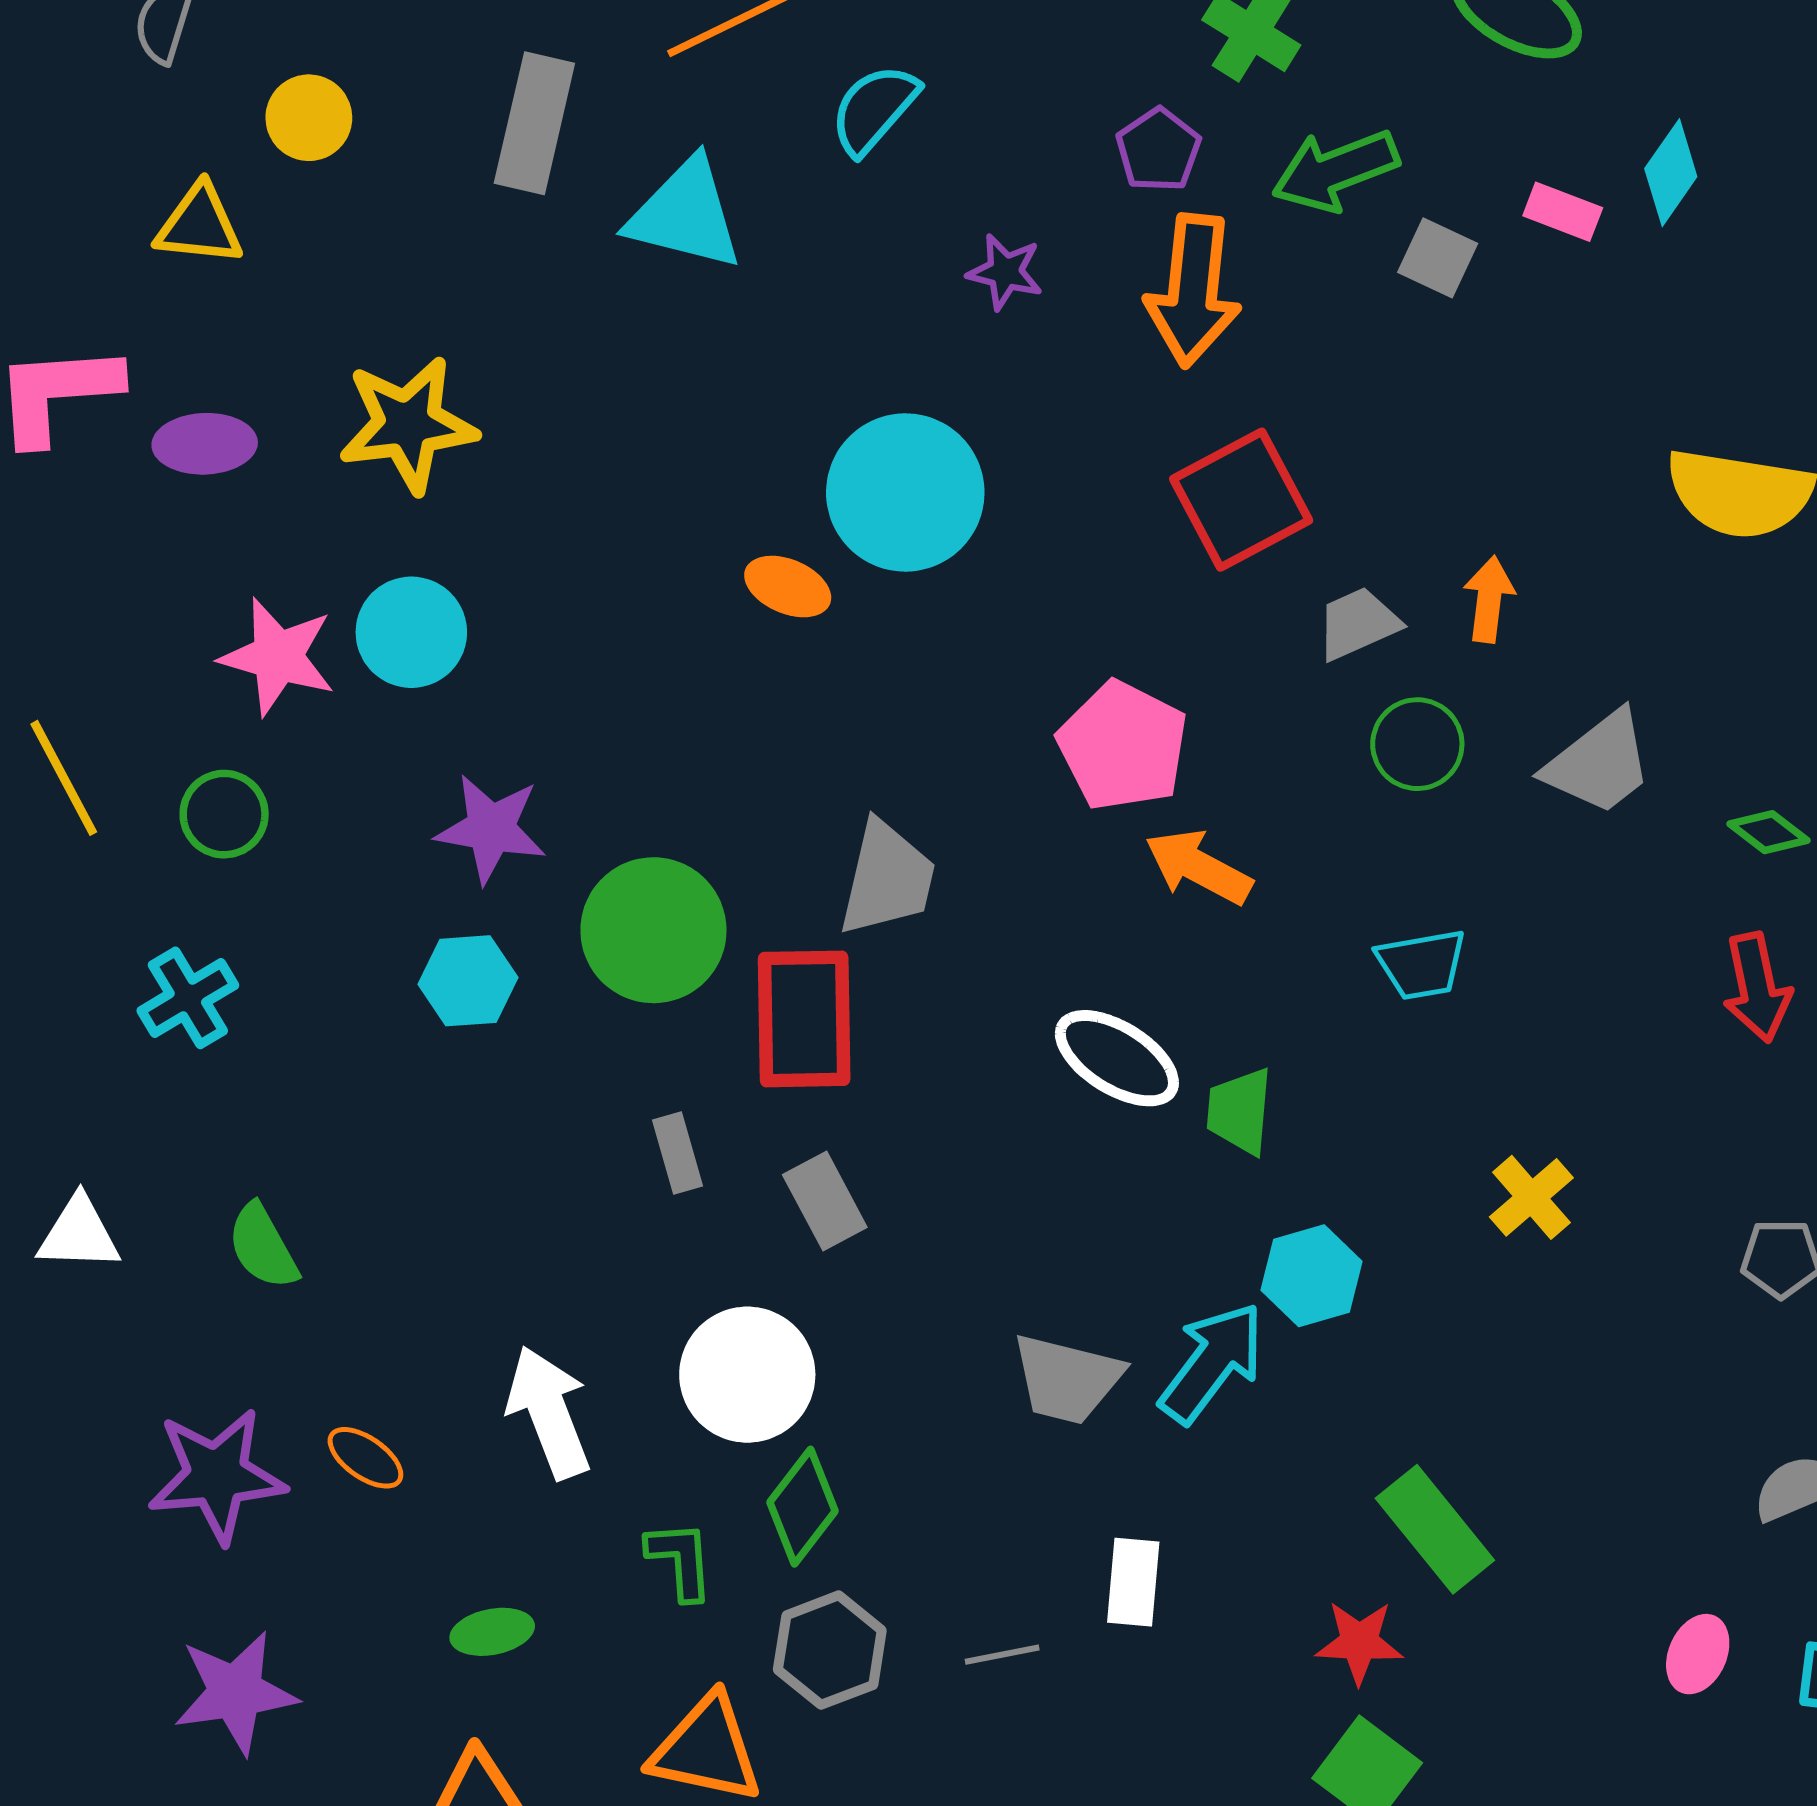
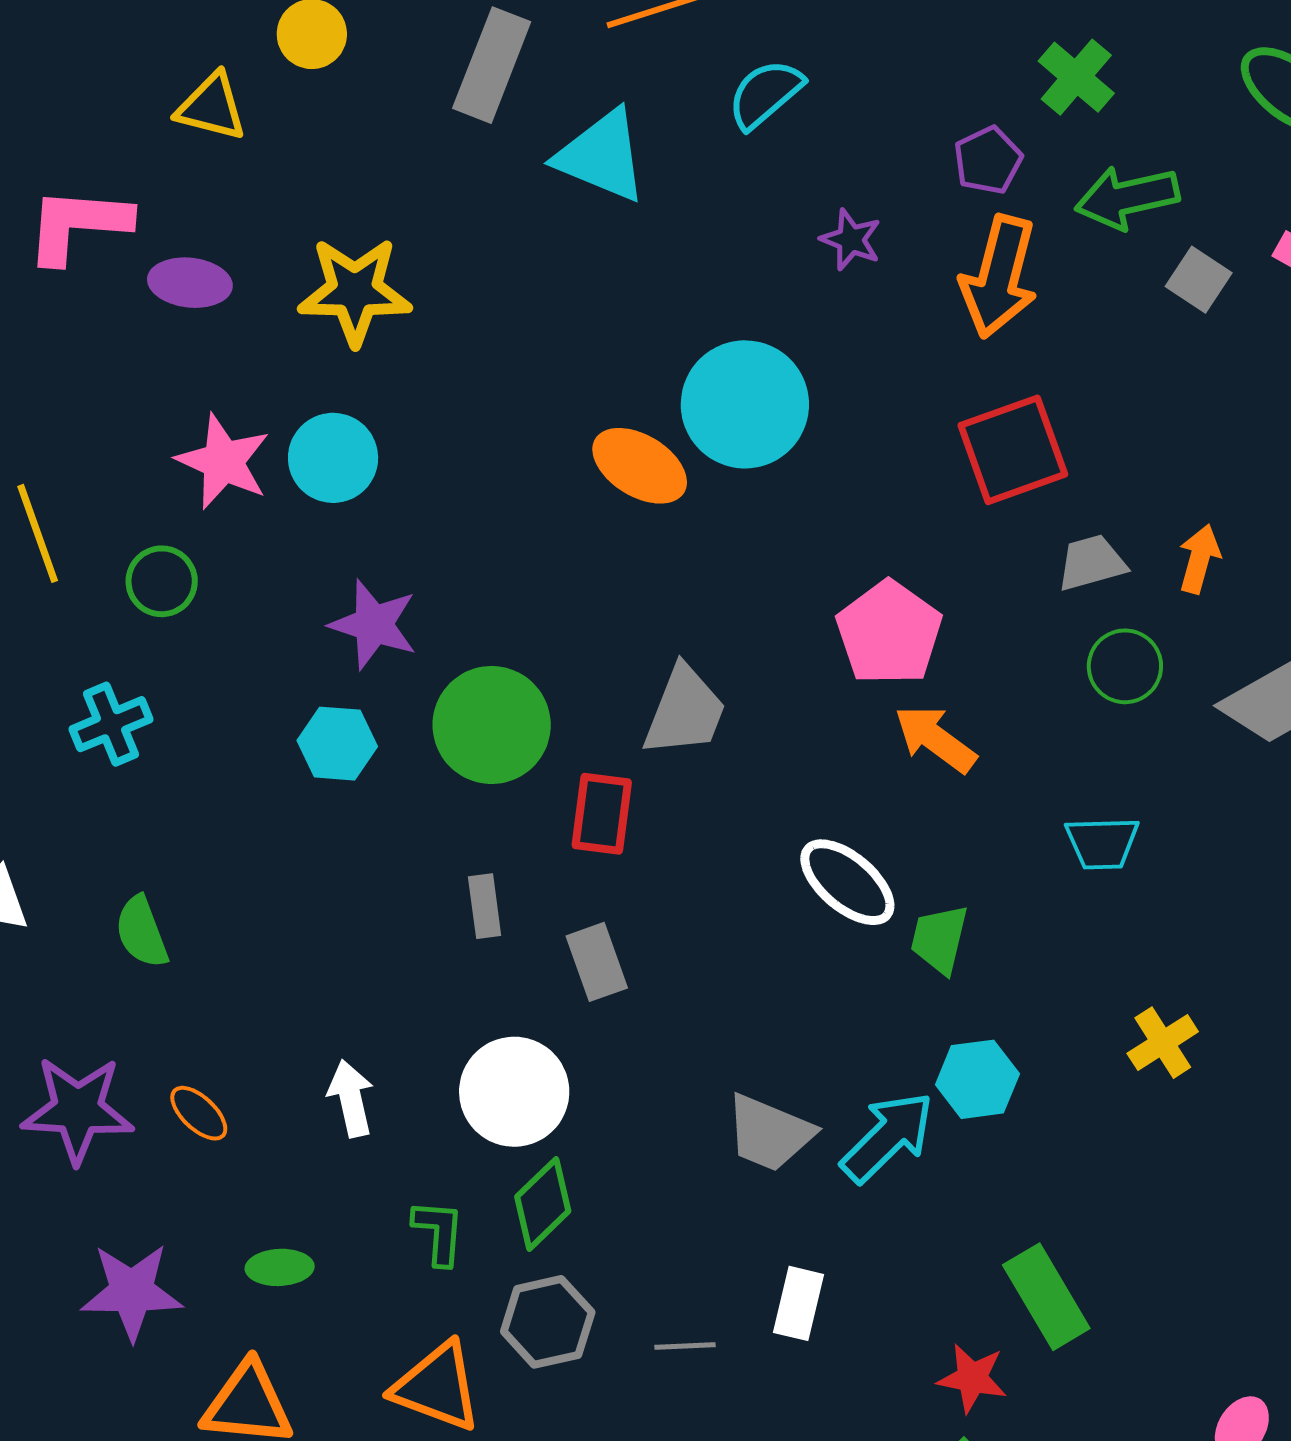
orange ellipse: (788, 587) -> (640, 466), size x1.4
red rectangle: (804, 1019) -> (602, 814), size x0.7
white arrow: (549, 1412) -> (351, 1098), size x0.7
purple star: (235, 1692) -> (132, 1292), moved

